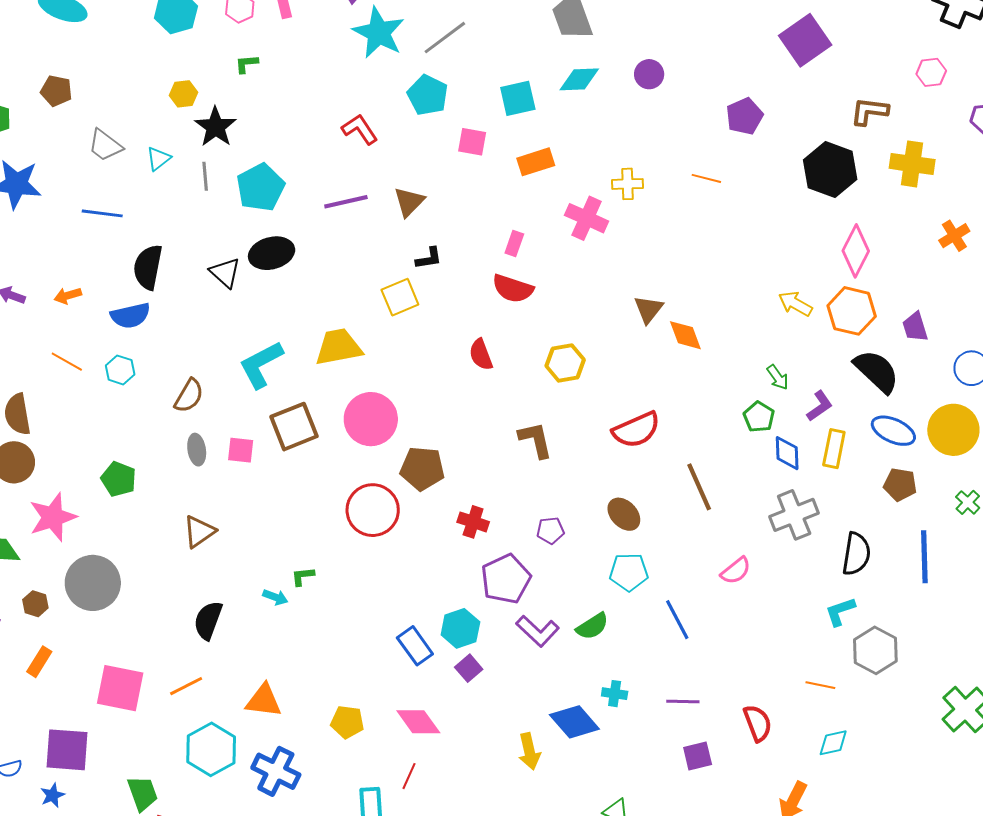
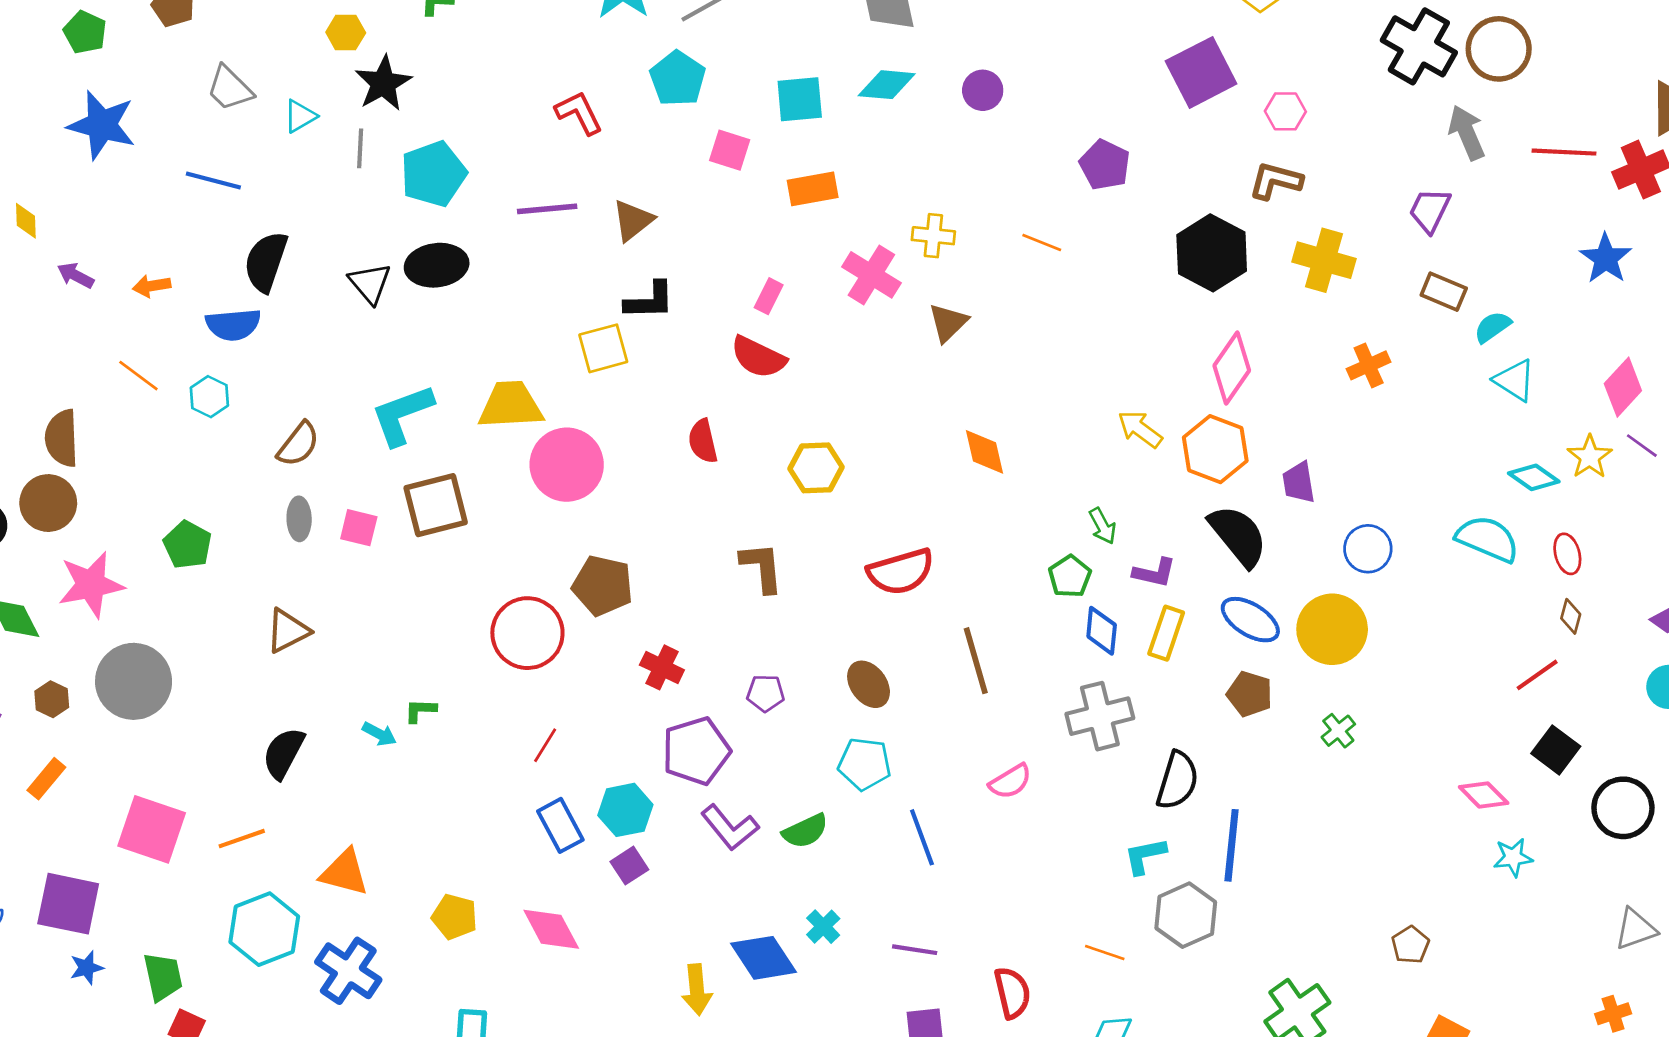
pink hexagon: (931, 72) -> (1285, 111), moved
purple pentagon: (744, 116) -> (1105, 165), turned -30
black L-shape: (429, 258) -> (650, 301), size x1.4
brown triangle: (648, 309) -> (948, 323), moved
purple L-shape: (820, 406) -> (1154, 573), turned 40
pink circle: (371, 419) -> (567, 465), moved
blue line: (924, 557) -> (1232, 845), moved
cyan cross: (615, 694) -> (823, 927), turned 30
red line: (409, 776) -> (545, 745), moved
blue star: (52, 795) -> (87, 968), moved

